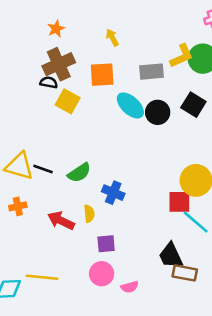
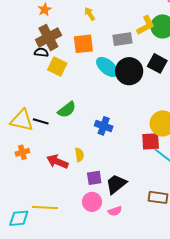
black circle: (158, 112) -> (129, 71), size x1.4
green semicircle: (79, 173) -> (67, 110), moved
blue cross: (113, 193) -> (104, 126), moved
black trapezoid: (171, 256) -> (116, 184), moved, turned 80

